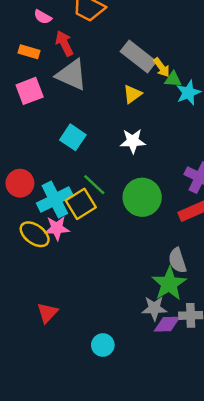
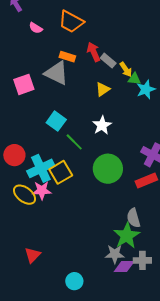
red arrow: (64, 43) -> (94, 52), moved
orange rectangle: (29, 52) -> (67, 57), moved
gray rectangle: (138, 57) -> (108, 61), size x0.6
white star: (133, 141) -> (102, 125), turned -30
green line: (94, 185) -> (74, 142), moved

